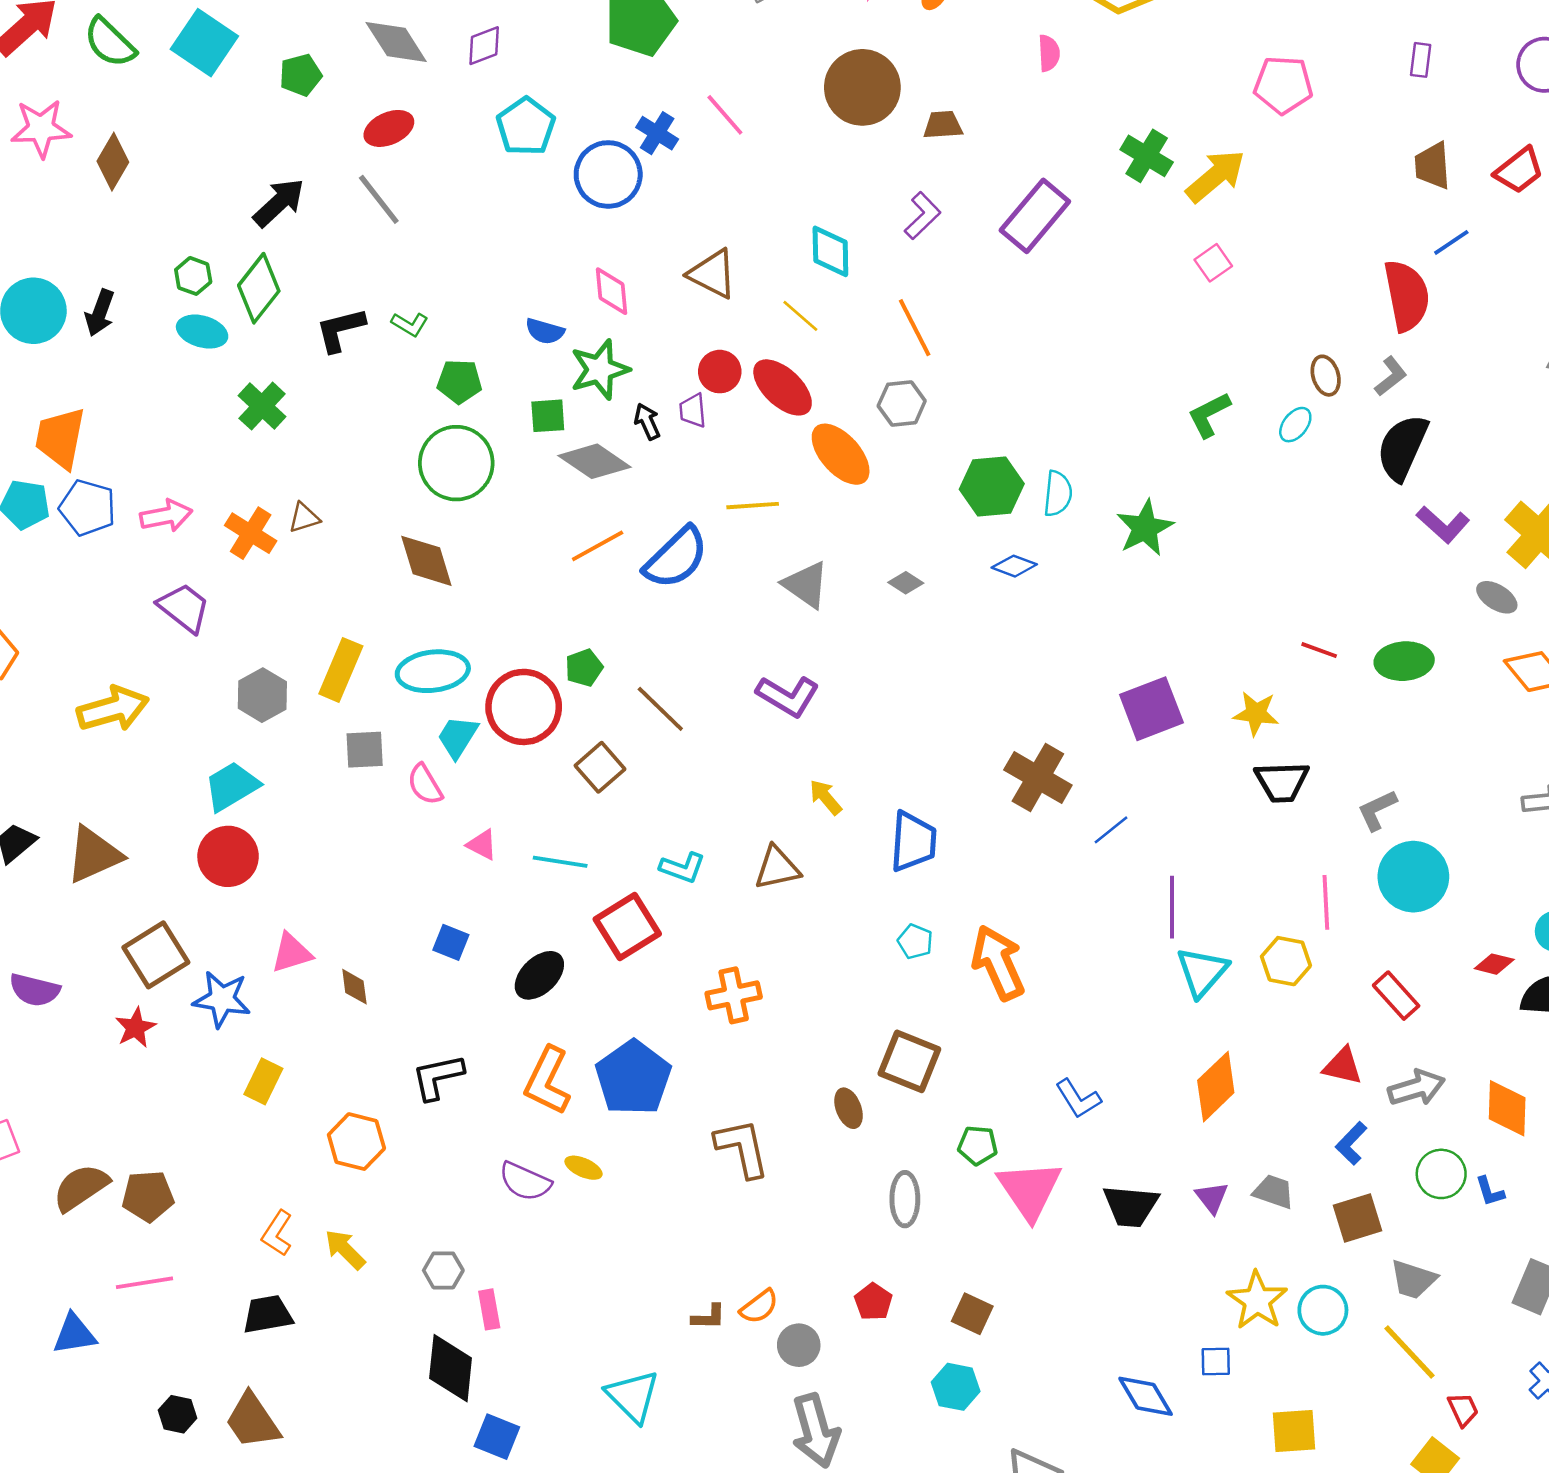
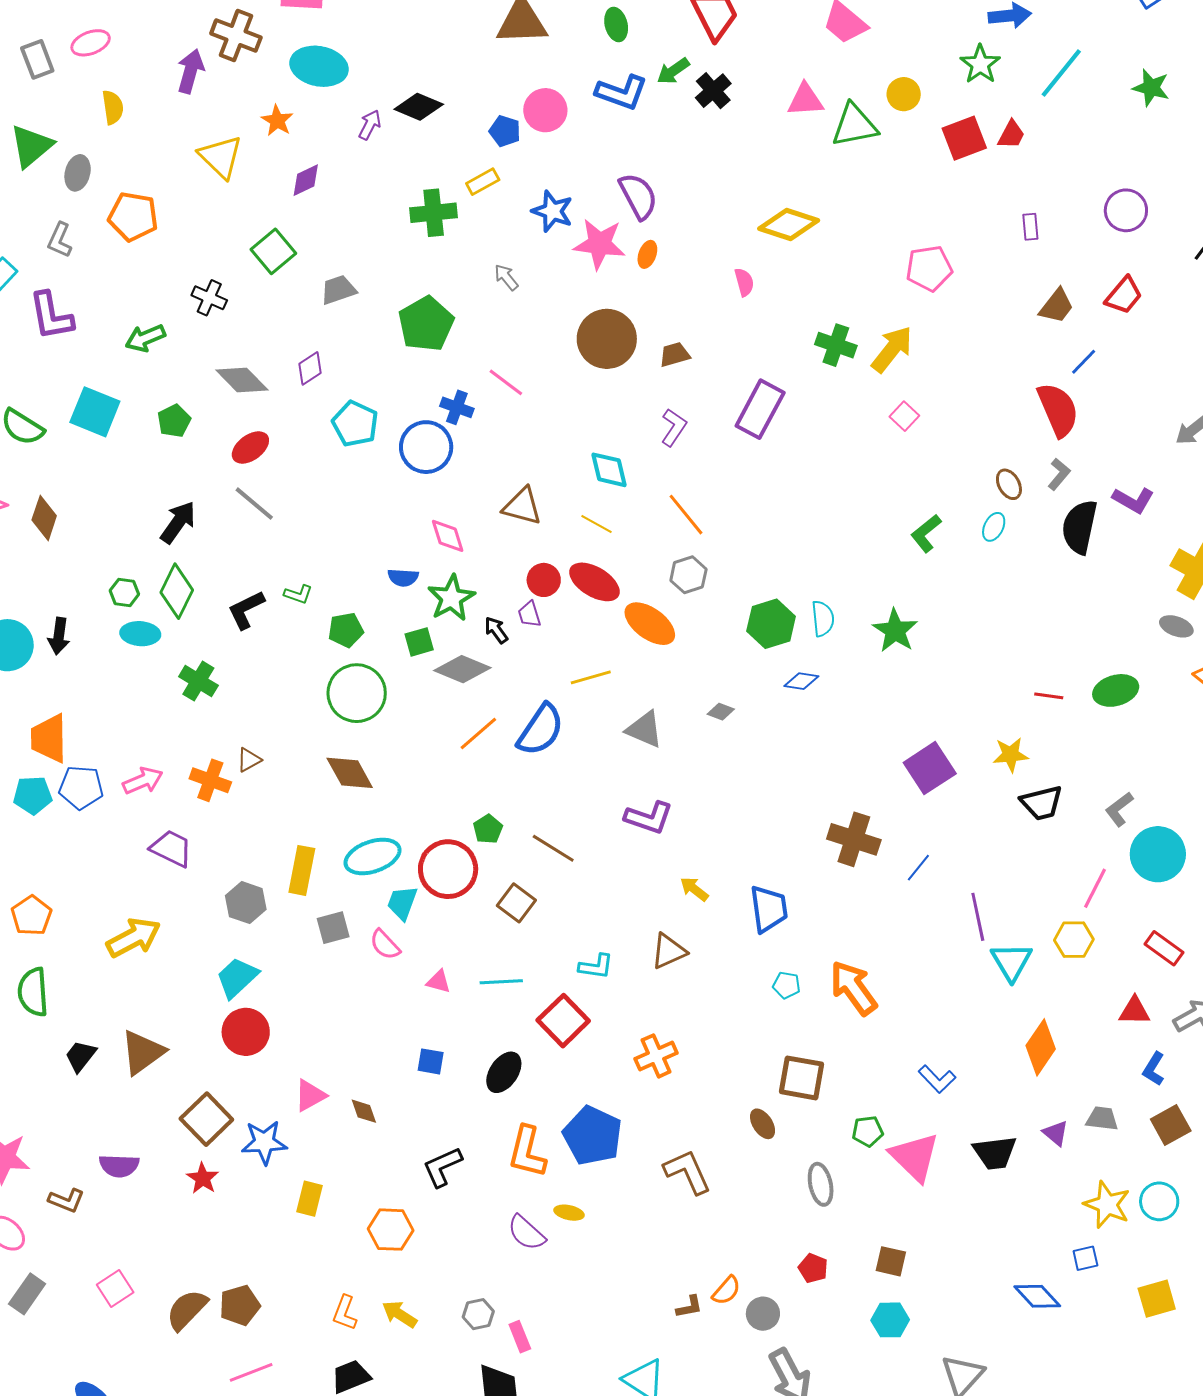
brown trapezoid: (1432, 166) -> (1057, 306), turned -126
purple L-shape: (1443, 524) -> (1133, 500), moved
pink line: (1326, 902) -> (1095, 888), turned 42
purple semicircle: (525, 1181) -> (526, 1233), turned 30

